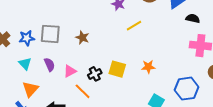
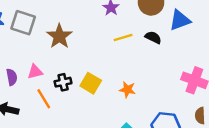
black semicircle: (193, 18) -> (153, 37), moved
brown star: (82, 38) -> (59, 36), size x1.5
purple semicircle: (49, 65) -> (12, 77), moved

